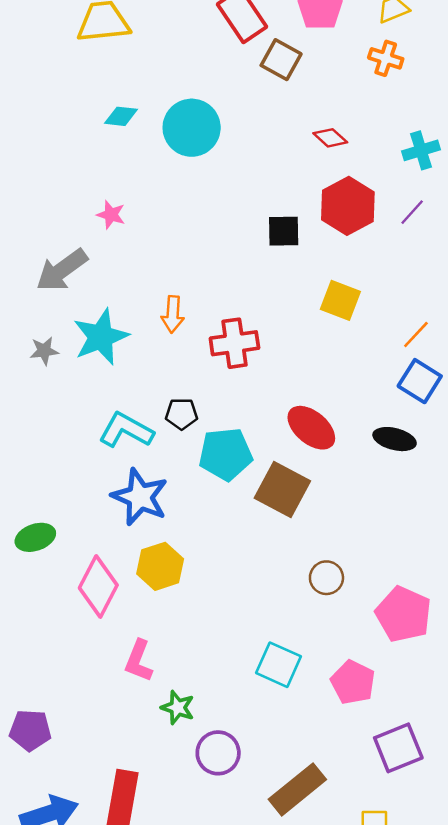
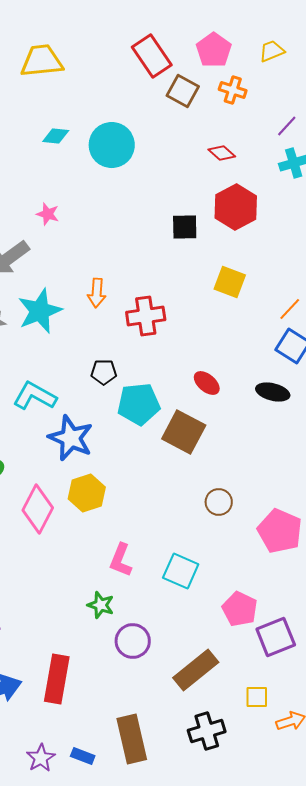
orange cross: (386, 58) -> (233, 90), moved
purple line: (412, 212) -> (287, 126), moved
red ellipse: (311, 428) -> (207, 383), size x0.7
cyan L-shape: (126, 430) -> (35, 396), moved
pink L-shape: (139, 661) -> (121, 560), moved
pink pentagon: (353, 682) -> (240, 609), moved

